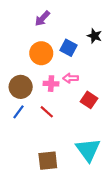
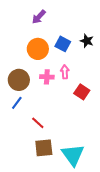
black star: (94, 36) -> (87, 41), moved
pink arrow: (71, 78) -> (65, 72), turned 88
red line: (47, 112) -> (38, 123), moved
cyan triangle: (88, 150) -> (73, 155), moved

